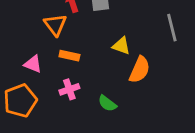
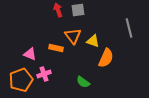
orange triangle: (55, 25) -> (73, 36), moved
pink cross: (69, 89) -> (44, 74), moved

